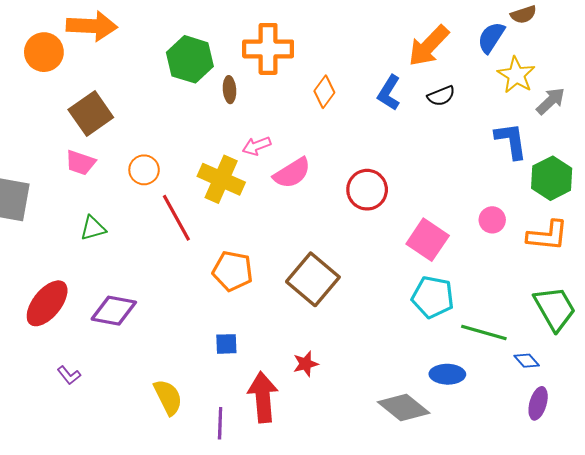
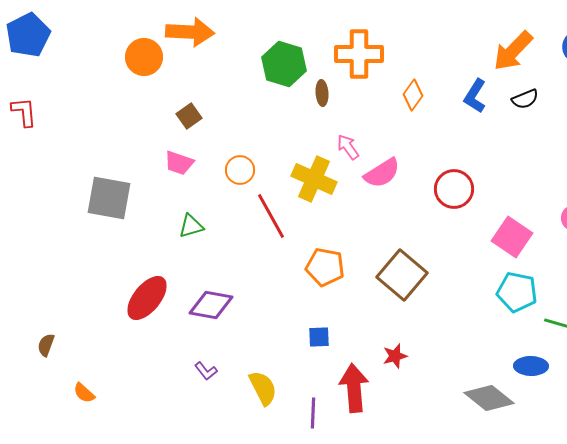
brown square: (91, 114) -> (189, 116), size x0.6
pink arrow: (257, 146) -> (348, 147), turned 76
purple L-shape: (69, 375) -> (206, 371), moved

